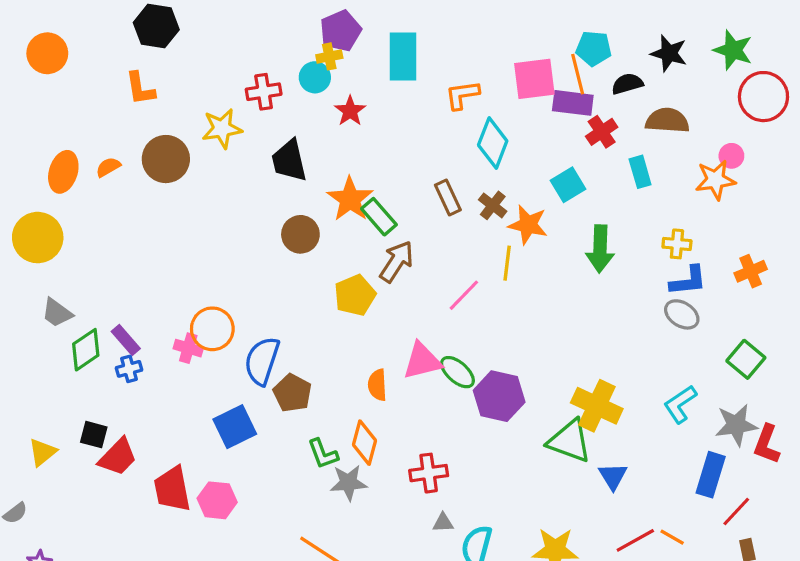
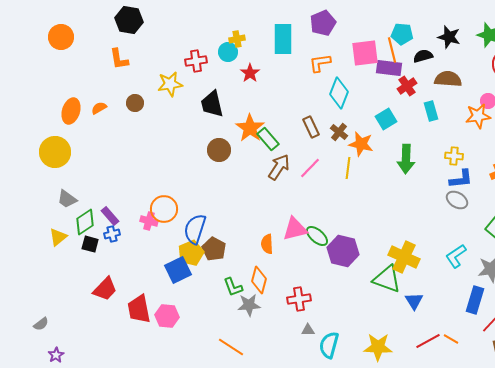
purple pentagon: (340, 31) -> (323, 23), moved
brown circle: (166, 159) -> (135, 103), size x0.6
yellow pentagon: (355, 295) -> (191, 253), moved
pink line: (464, 295) -> (310, 168), moved
black square: (94, 435) -> (90, 244), moved
yellow triangle: (42, 452) -> (58, 237), moved

